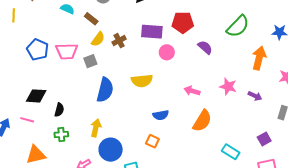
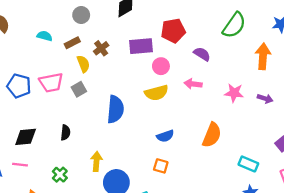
brown rectangle: (91, 19) -> (72, 43), turned -56
yellow semicircle: (98, 39) -> (83, 64), turned -49
brown cross: (119, 41) -> (101, 48), moved
yellow semicircle: (142, 81) -> (156, 93), moved
blue semicircle: (105, 90) -> (115, 109), moved
pink arrow: (192, 91) -> (193, 84), moved
black semicircle: (59, 110) -> (65, 133), moved
green cross: (61, 134) -> (60, 175), turned -32

